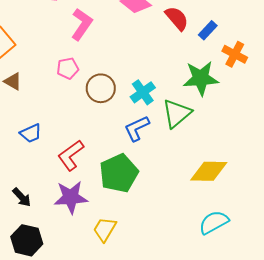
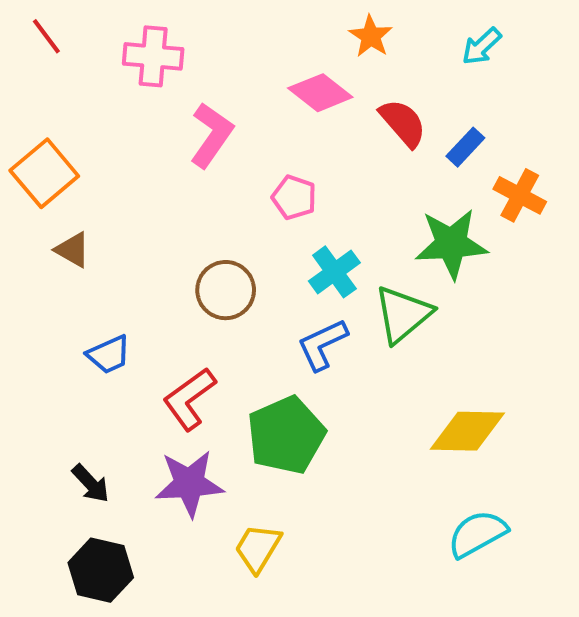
pink pentagon: (68, 68) -> (294, 197), moved, turned 30
brown circle: (101, 88) -> (226, 290), moved

